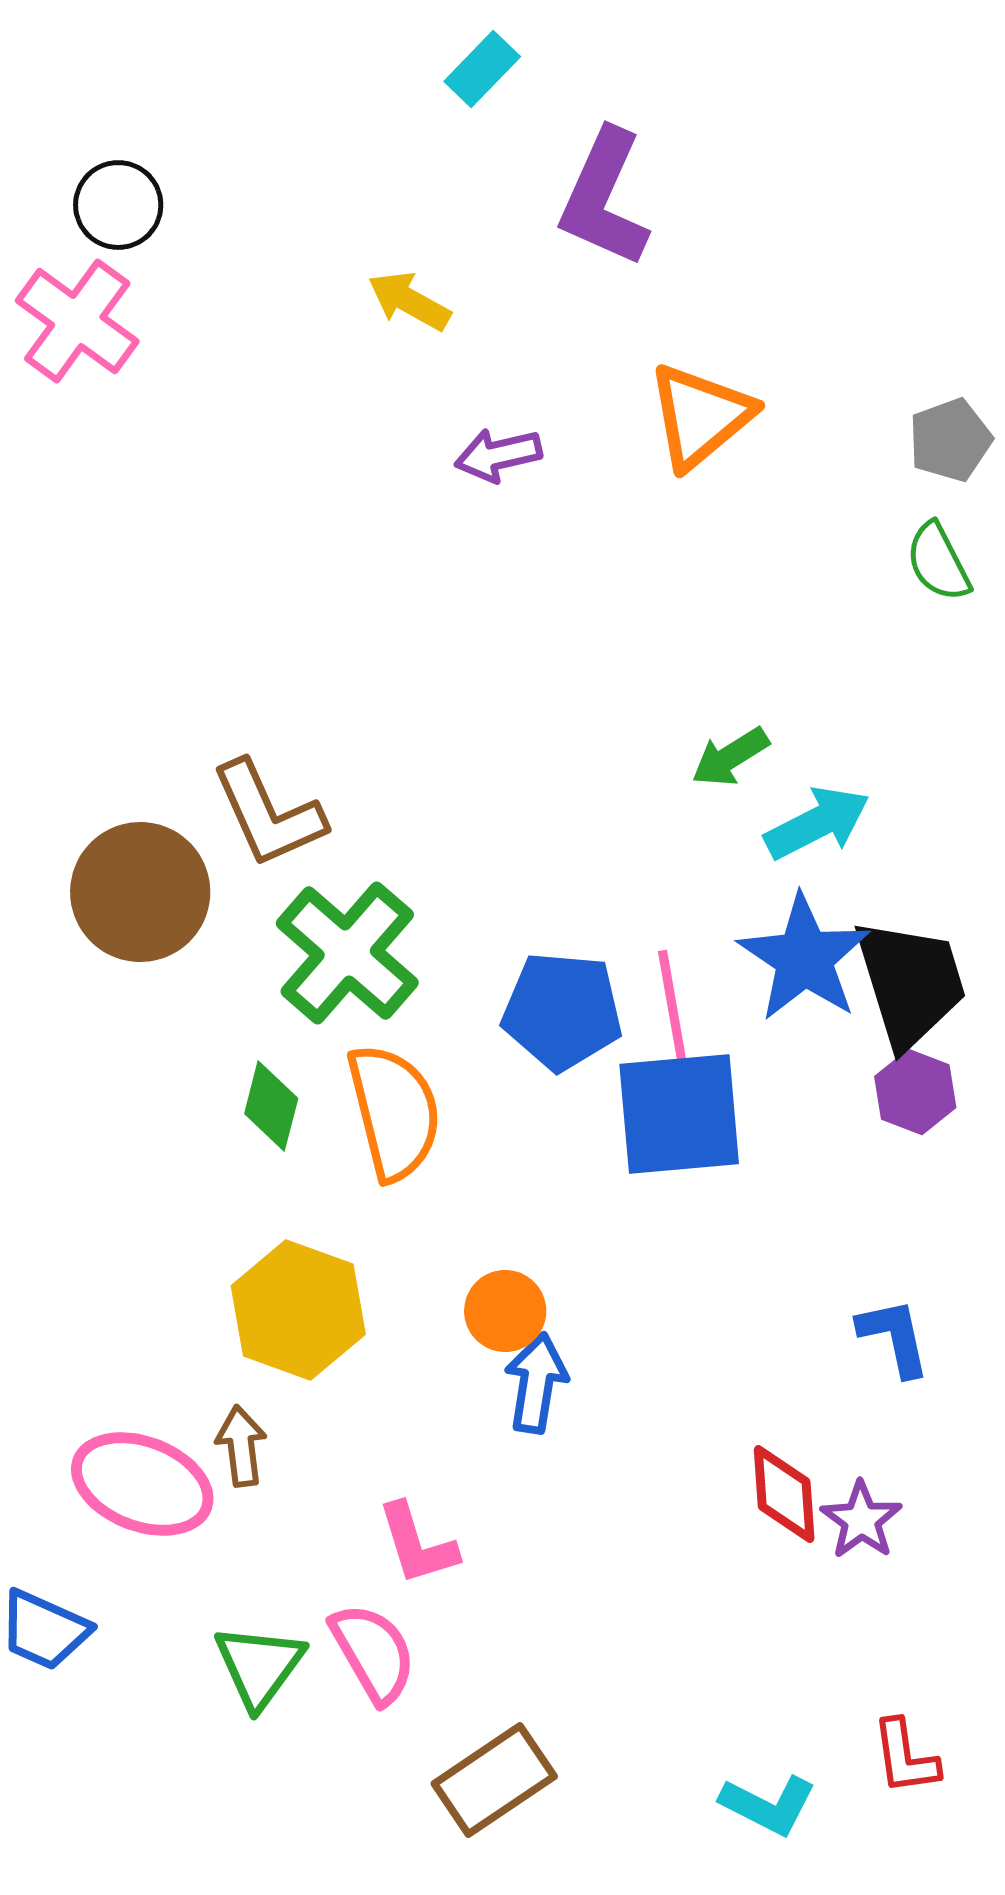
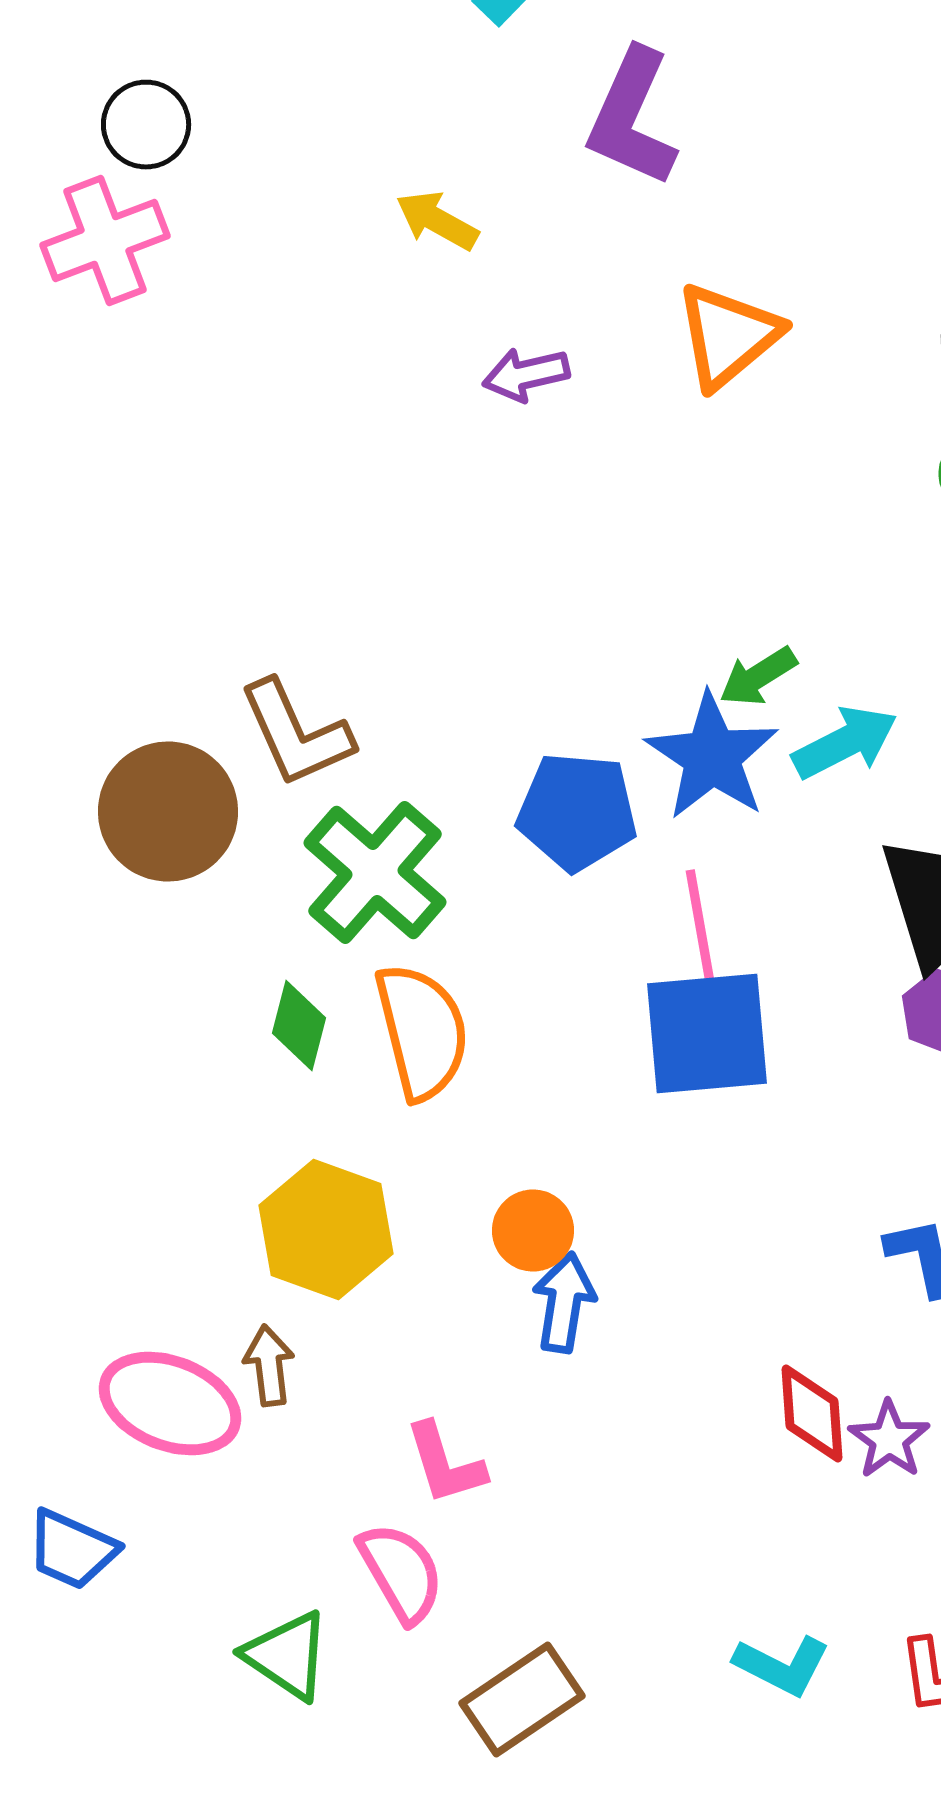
pink cross: (77, 321) -> (105, 240), turned 33
blue star: (804, 958) -> (712, 756), moved
blue pentagon: (562, 1011) -> (577, 812), moved
green triangle: (259, 1666) -> (287, 1656), moved, turned -32
cyan L-shape: (768, 1805) -> (782, 1666), moved

